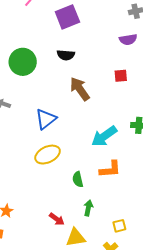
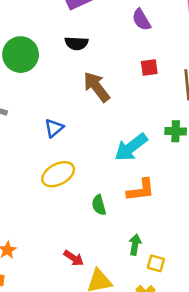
purple semicircle: (128, 39) -> (141, 20), moved, turned 72
blue triangle: (46, 119) -> (54, 128), size x0.7
green arrow: (88, 208) -> (135, 245), moved
yellow square: (119, 226) -> (156, 263), turned 32

